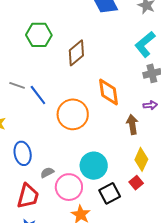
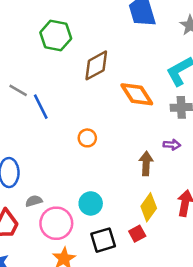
orange diamond: (108, 92) -> (137, 94), moved, turned -36
orange circle: (73, 114) -> (87, 138), moved, size x0.5
cyan circle: (94, 166) -> (91, 203), size x0.7

